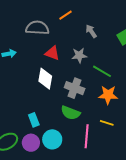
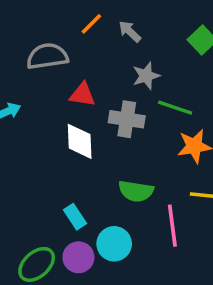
gray arrow: (91, 31) -> (130, 31), moved
gray star: (79, 55) -> (146, 76), moved
gray cross: (75, 88) -> (127, 119), moved

